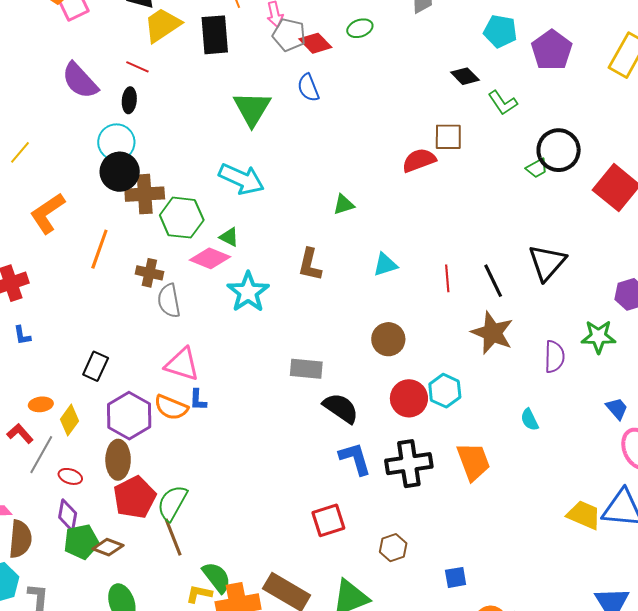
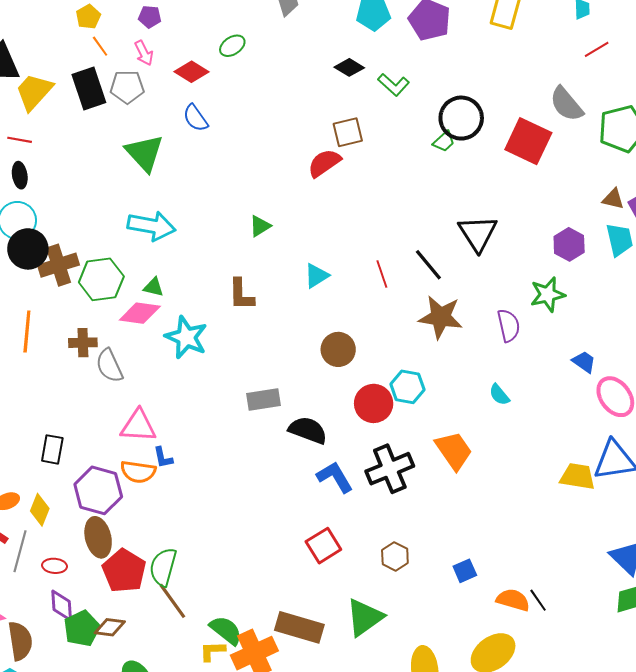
gray pentagon: (289, 35) -> (127, 87), moved

